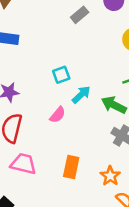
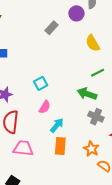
cyan square: (61, 75) -> (41, 83), moved
cyan arrow: (81, 95) -> (57, 125), moved

